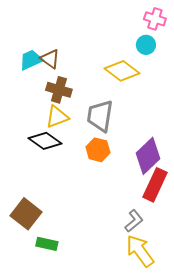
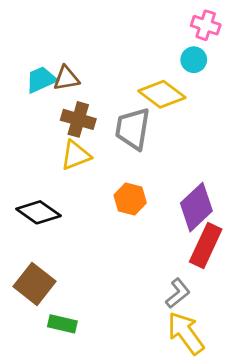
brown triangle: (50, 59) -> (66, 78), turned -45
gray trapezoid: (100, 116) -> (133, 129), moved
black diamond: (45, 141) -> (38, 212), moved

